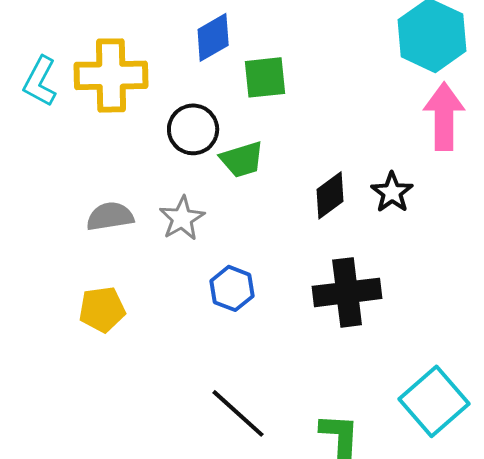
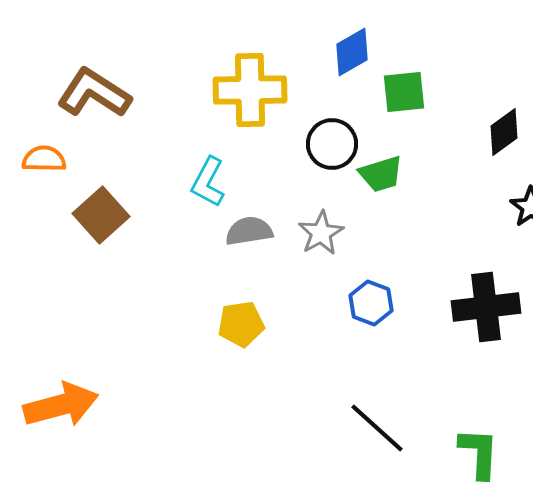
cyan L-shape: (40, 81) -> (208, 182), moved
black diamond: (330, 195) -> (504, 132), moved

